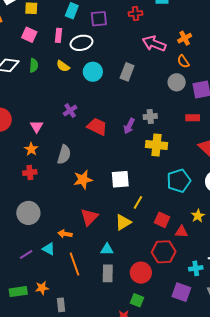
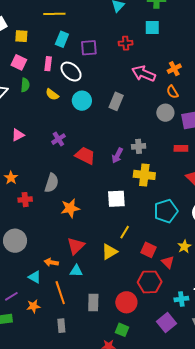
white ellipse: (81, 43) -> (71, 72), turned 55
green semicircle: (34, 65) -> (25, 85), moved
pink triangle: (37, 126) -> (18, 135), moved, turned 32
orange star: (31, 149) -> (11, 178), moved
red cross: (30, 173) -> (25, 200), moved
white square: (120, 179) -> (116, 199), moved
red triangle: (182, 232) -> (168, 262), turned 40
cyan triangle: (107, 249) -> (76, 271), moved
purple line: (26, 254) -> (11, 296), moved
orange star: (42, 288) -> (33, 306), moved
purple square: (181, 292) -> (167, 323), turned 30
gray rectangle: (61, 305) -> (61, 326), moved

